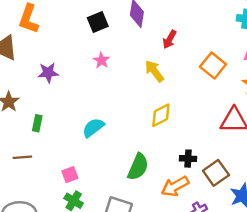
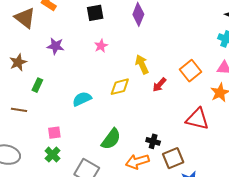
black square: (98, 22) -> (95, 13), moved
red arrow: (170, 39) -> (159, 85), moved
yellow diamond: (161, 115) -> (120, 87), moved

